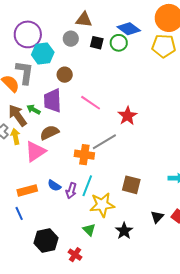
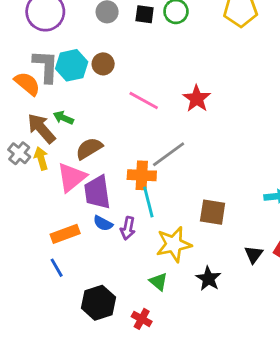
cyan hexagon: (43, 54) -> (72, 65), moved
purple trapezoid: (53, 101) -> (97, 192), moved
red star: (127, 116) -> (197, 99), moved
cyan line: (87, 186) -> (148, 202), moved, turned -30

